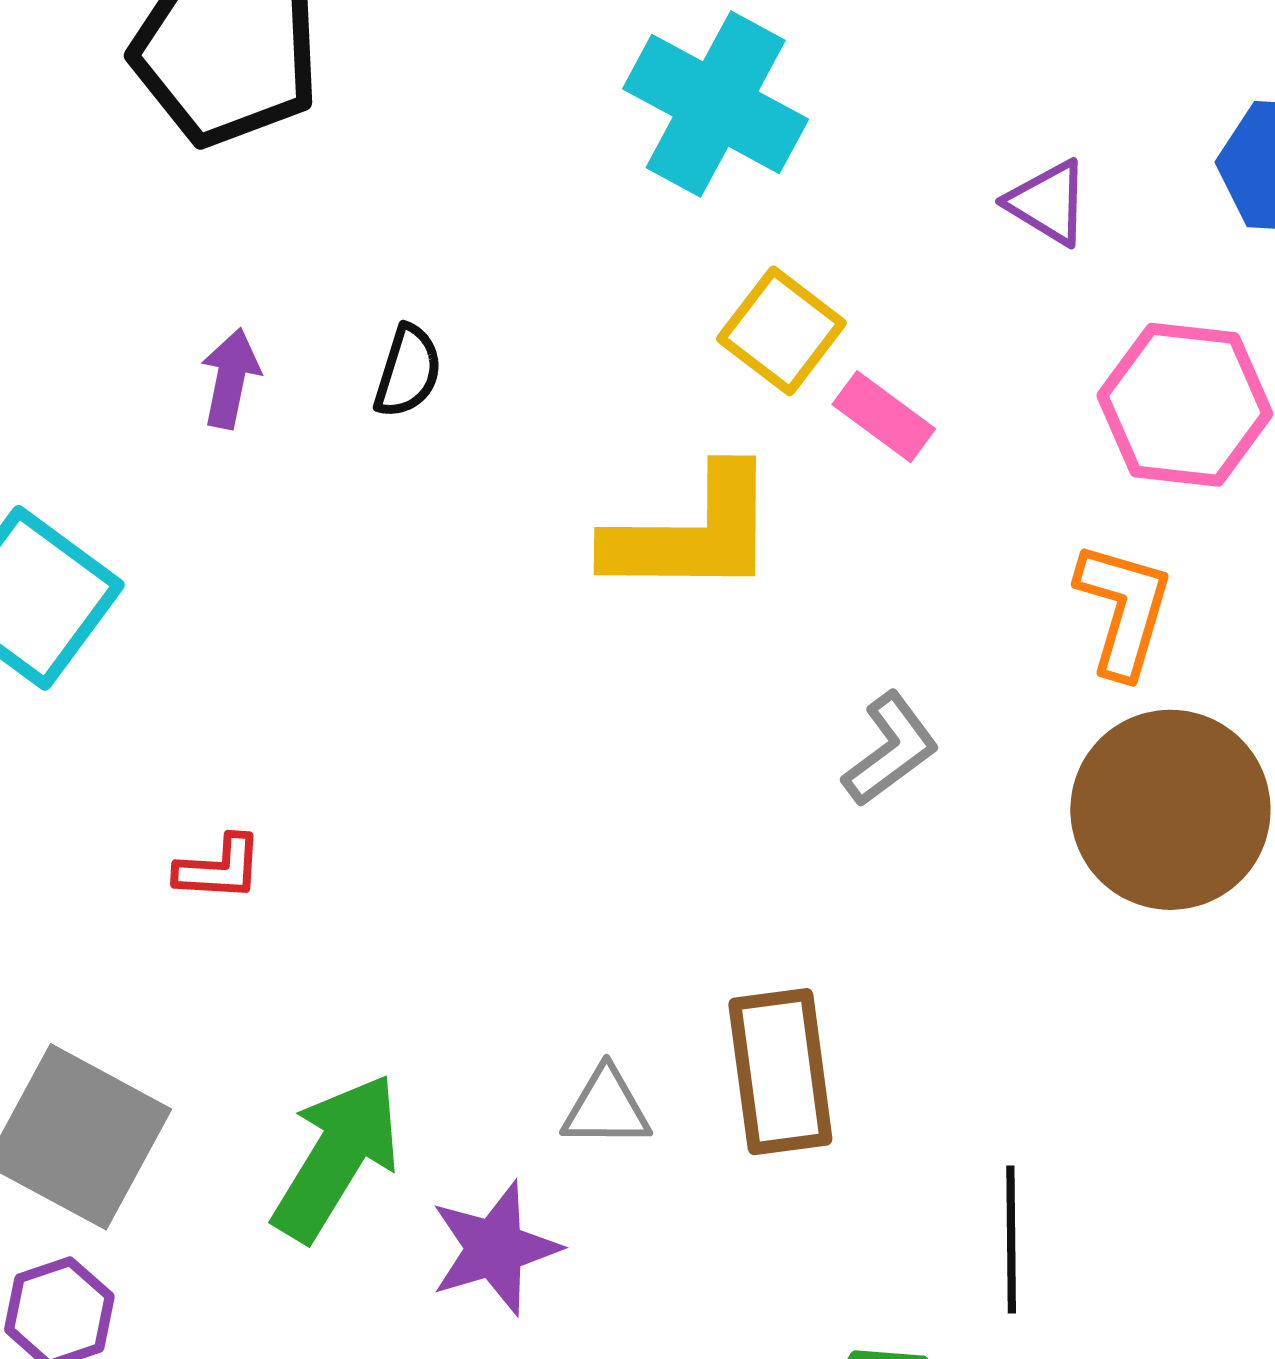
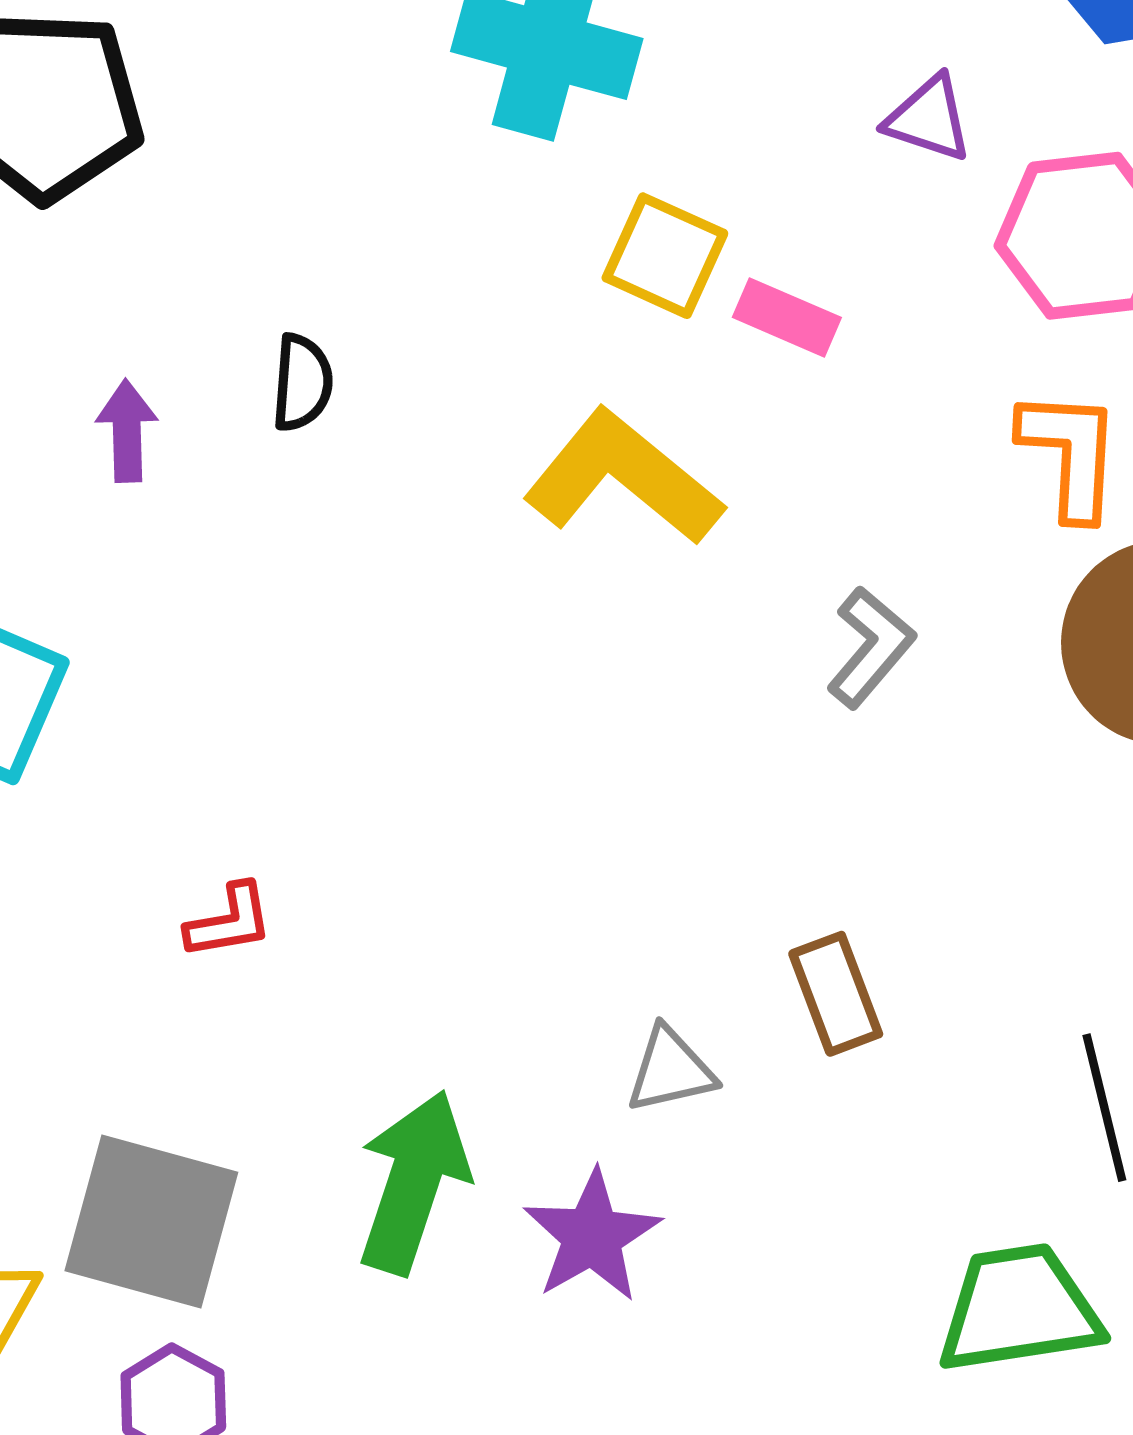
purple triangle: (1048, 203) -> (929, 119), moved
yellow L-shape: (692, 533) -> (623, 478), turned -128
brown rectangle: (780, 1072) -> (836, 994), size x0.7

